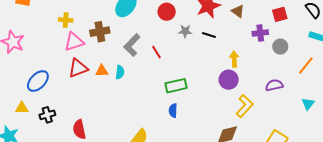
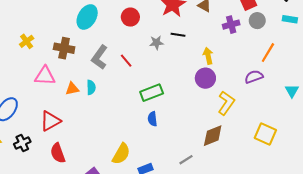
yellow cross: (66, 20) -> (27, 41), turned -32
gray star: (185, 31) -> (156, 43), moved
brown cross: (100, 32) -> (64, 48), turned 30
pink triangle: (74, 42) -> (45, 76), moved, turned 30
gray circle: (280, 47) -> (257, 21), moved
orange line: (306, 66) -> (268, 53), moved
red triangle: (78, 68) -> (50, 121), moved

